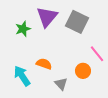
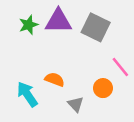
purple triangle: (47, 17) -> (58, 21), turned 50
green star: (23, 29) -> (29, 25), moved

